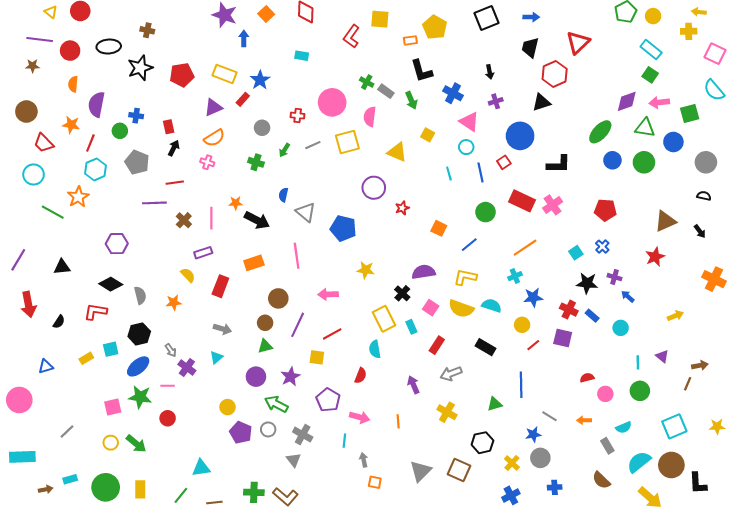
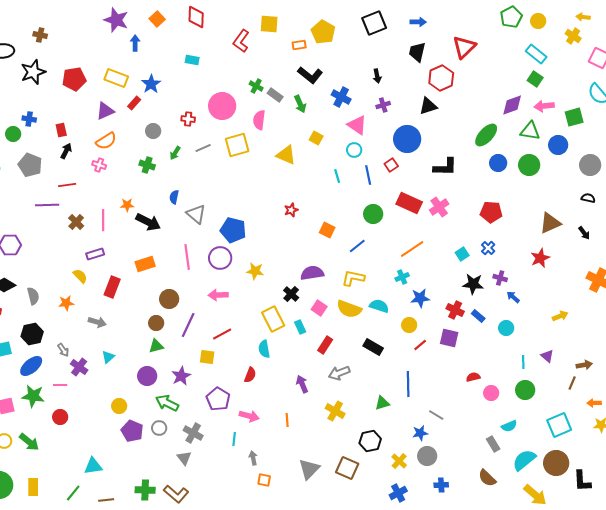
yellow cross: (689, 31) -> (573, 36), turned 35
black L-shape: (422, 71) -> (310, 75), turned -35
purple circle: (374, 188) -> (220, 258), moved
gray arrow: (222, 329) -> (97, 322), moved
orange arrow: (584, 420) -> (594, 403), moved

